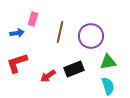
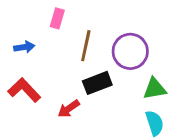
pink rectangle: (33, 19) -> (57, 18), moved
red L-shape: (17, 63) -> (24, 90), turned 65
black rectangle: (74, 69) -> (97, 83), moved

